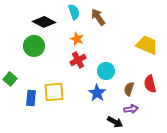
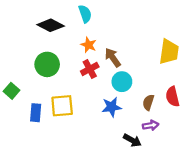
brown arrow: (98, 17) -> (113, 58), moved
yellow trapezoid: (147, 45) -> (169, 52), turned 75
green circle: (34, 46) -> (47, 64), moved
blue star: (97, 93) -> (112, 107), turned 30

